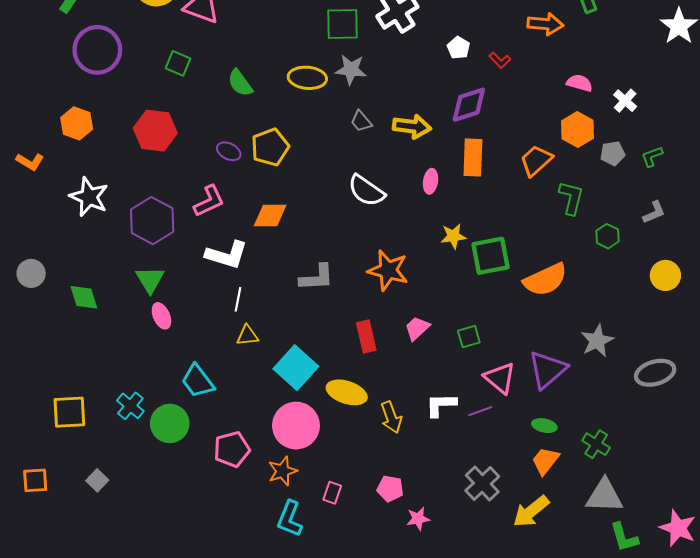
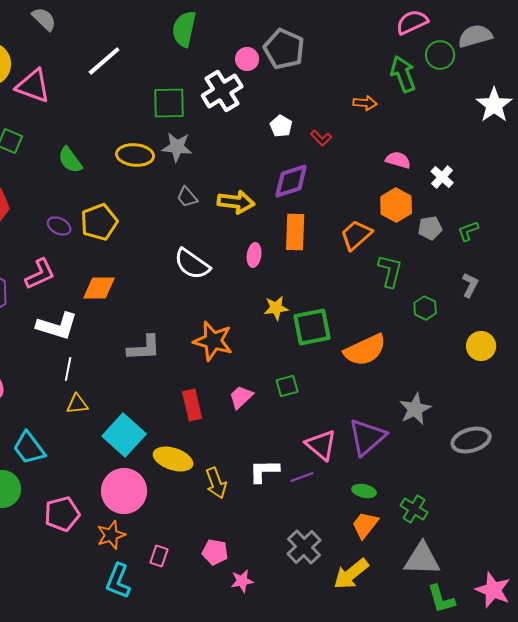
orange arrow: (545, 24) -> (365, 103), size x0.7
gray L-shape: (654, 212) -> (470, 285), turned -40
green square: (469, 337) -> (287, 386), moved

